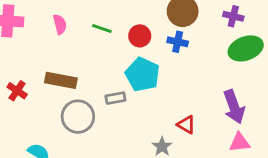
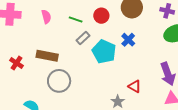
red circle: (140, 36) -> (101, 16), moved
blue cross: (178, 42) -> (128, 40), moved, turned 32
gray rectangle: (115, 98) -> (83, 38), moved, turned -32

